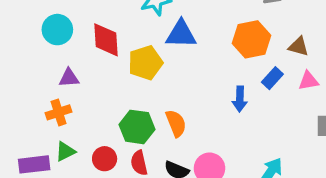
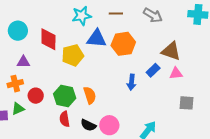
orange hexagon: (251, 39) -> (123, 44), moved
brown triangle: (299, 47) -> (171, 51), size x1.5
red circle: (105, 159) -> (36, 96), moved

